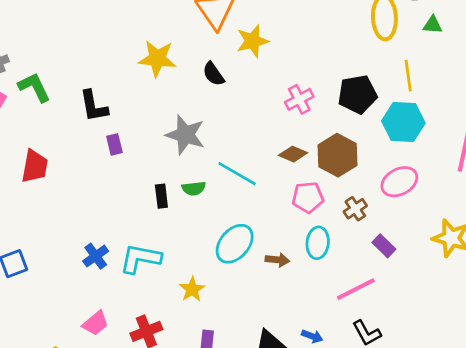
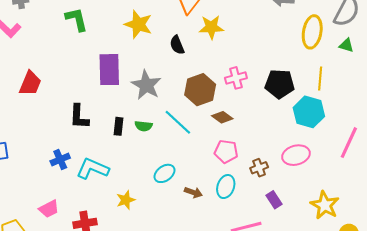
green L-shape: (34, 87) -> (77, 19), moved
black L-shape: (94, 106) -> (79, 117), moved
purple rectangle: (114, 144) -> (109, 70), moved, size x2.0
brown hexagon: (337, 155) -> (200, 90), moved
cyan ellipse: (235, 244) -> (164, 173), size x0.7

